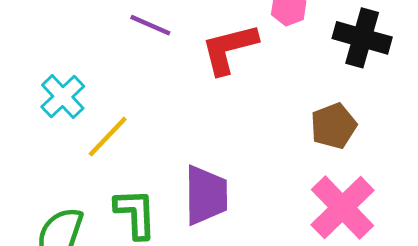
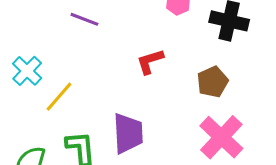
red L-shape: (229, 49) -> (150, 61), moved, size x0.7

